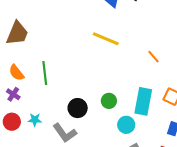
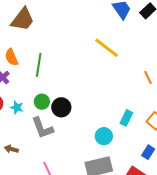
green circle: (109, 101) -> (42, 102), moved
cyan rectangle: (143, 101) -> (126, 118), size x0.6

